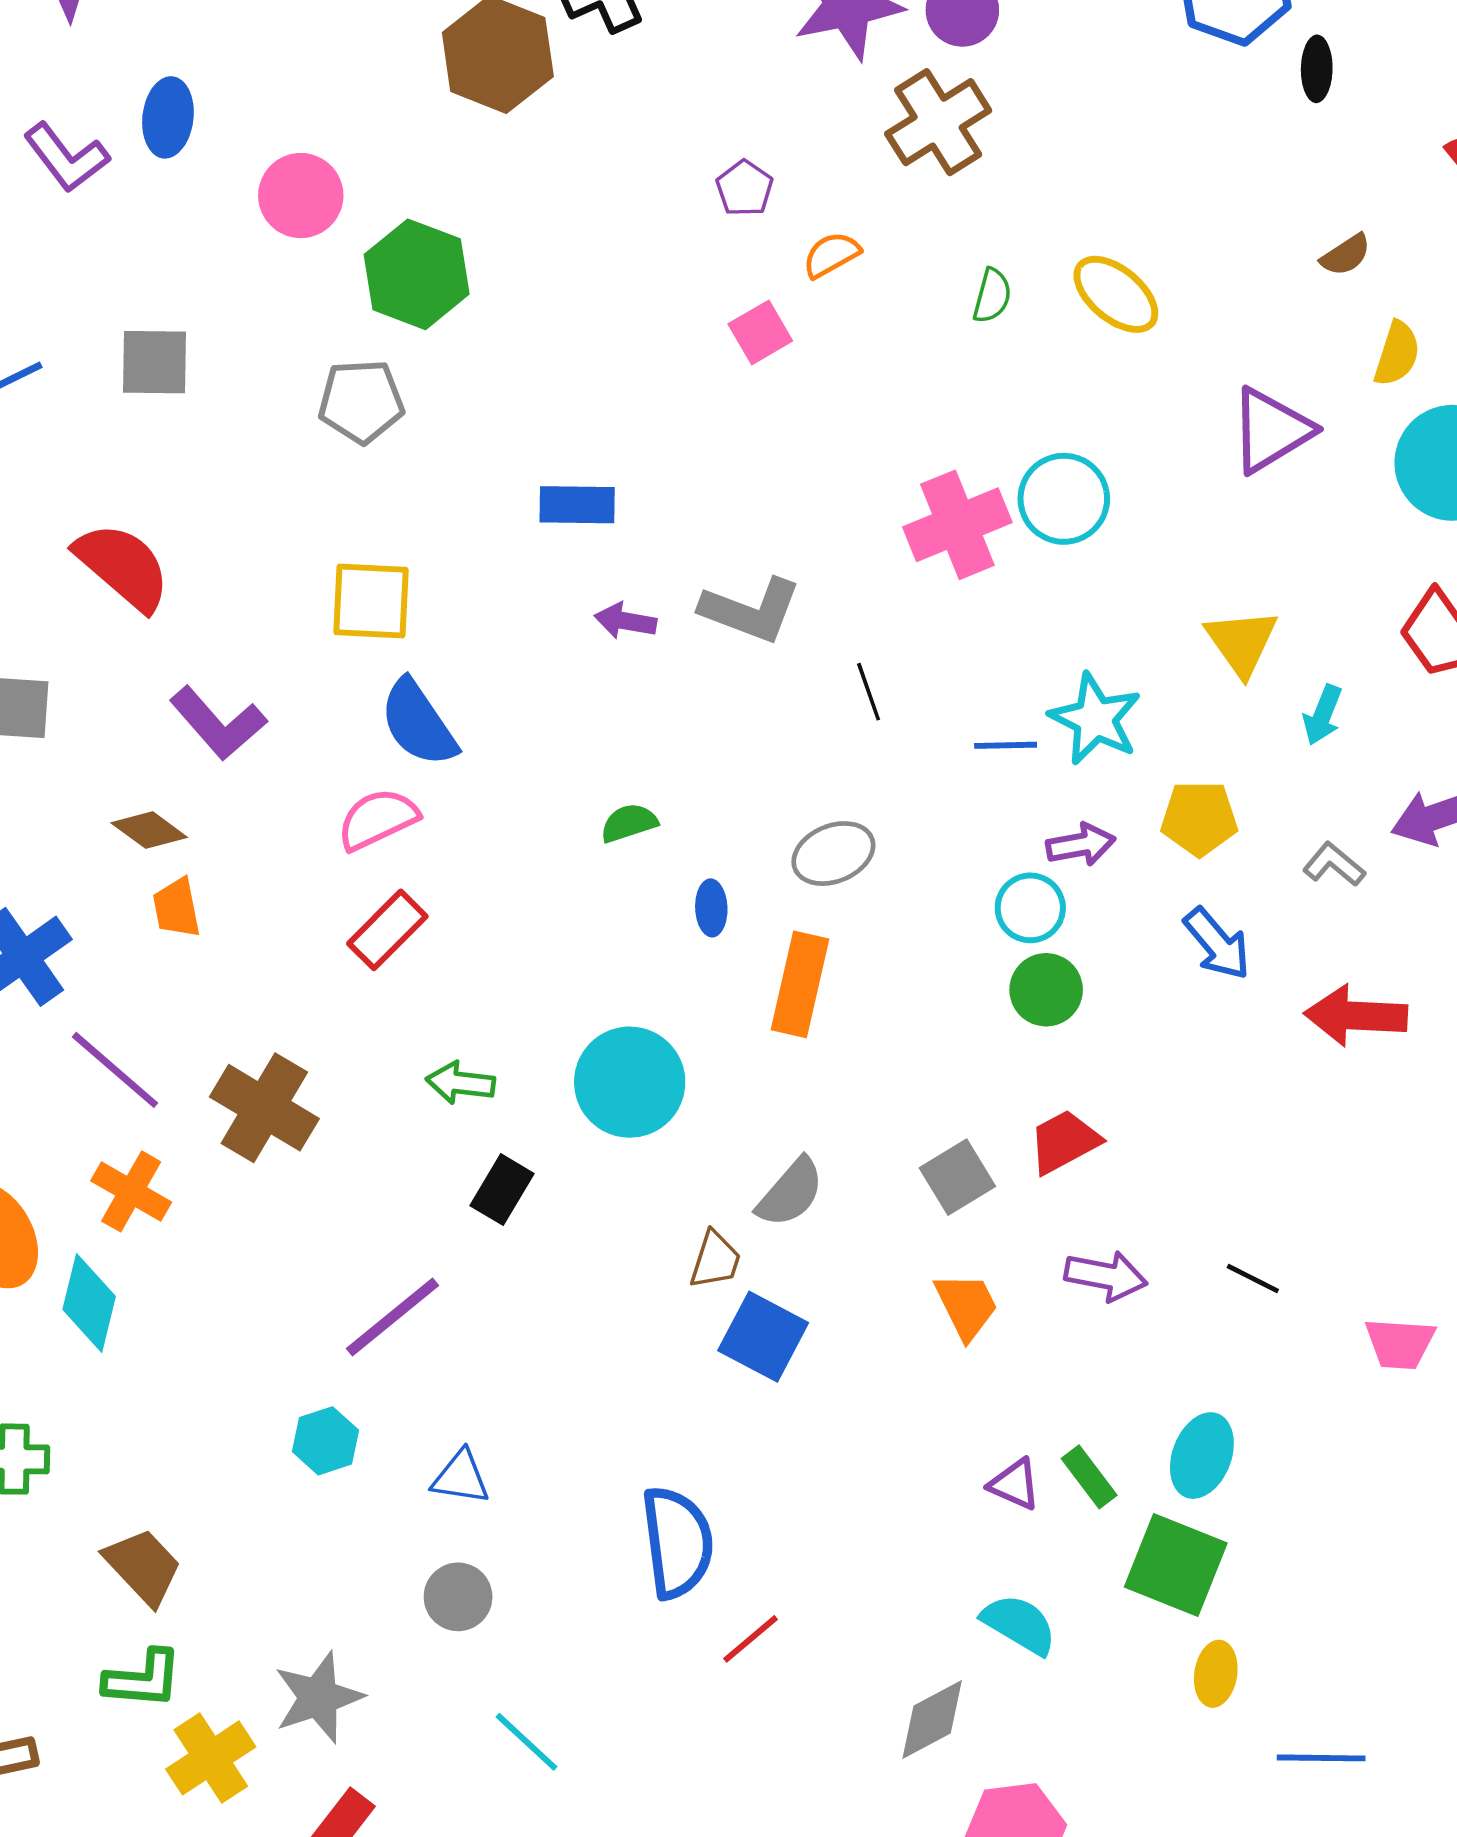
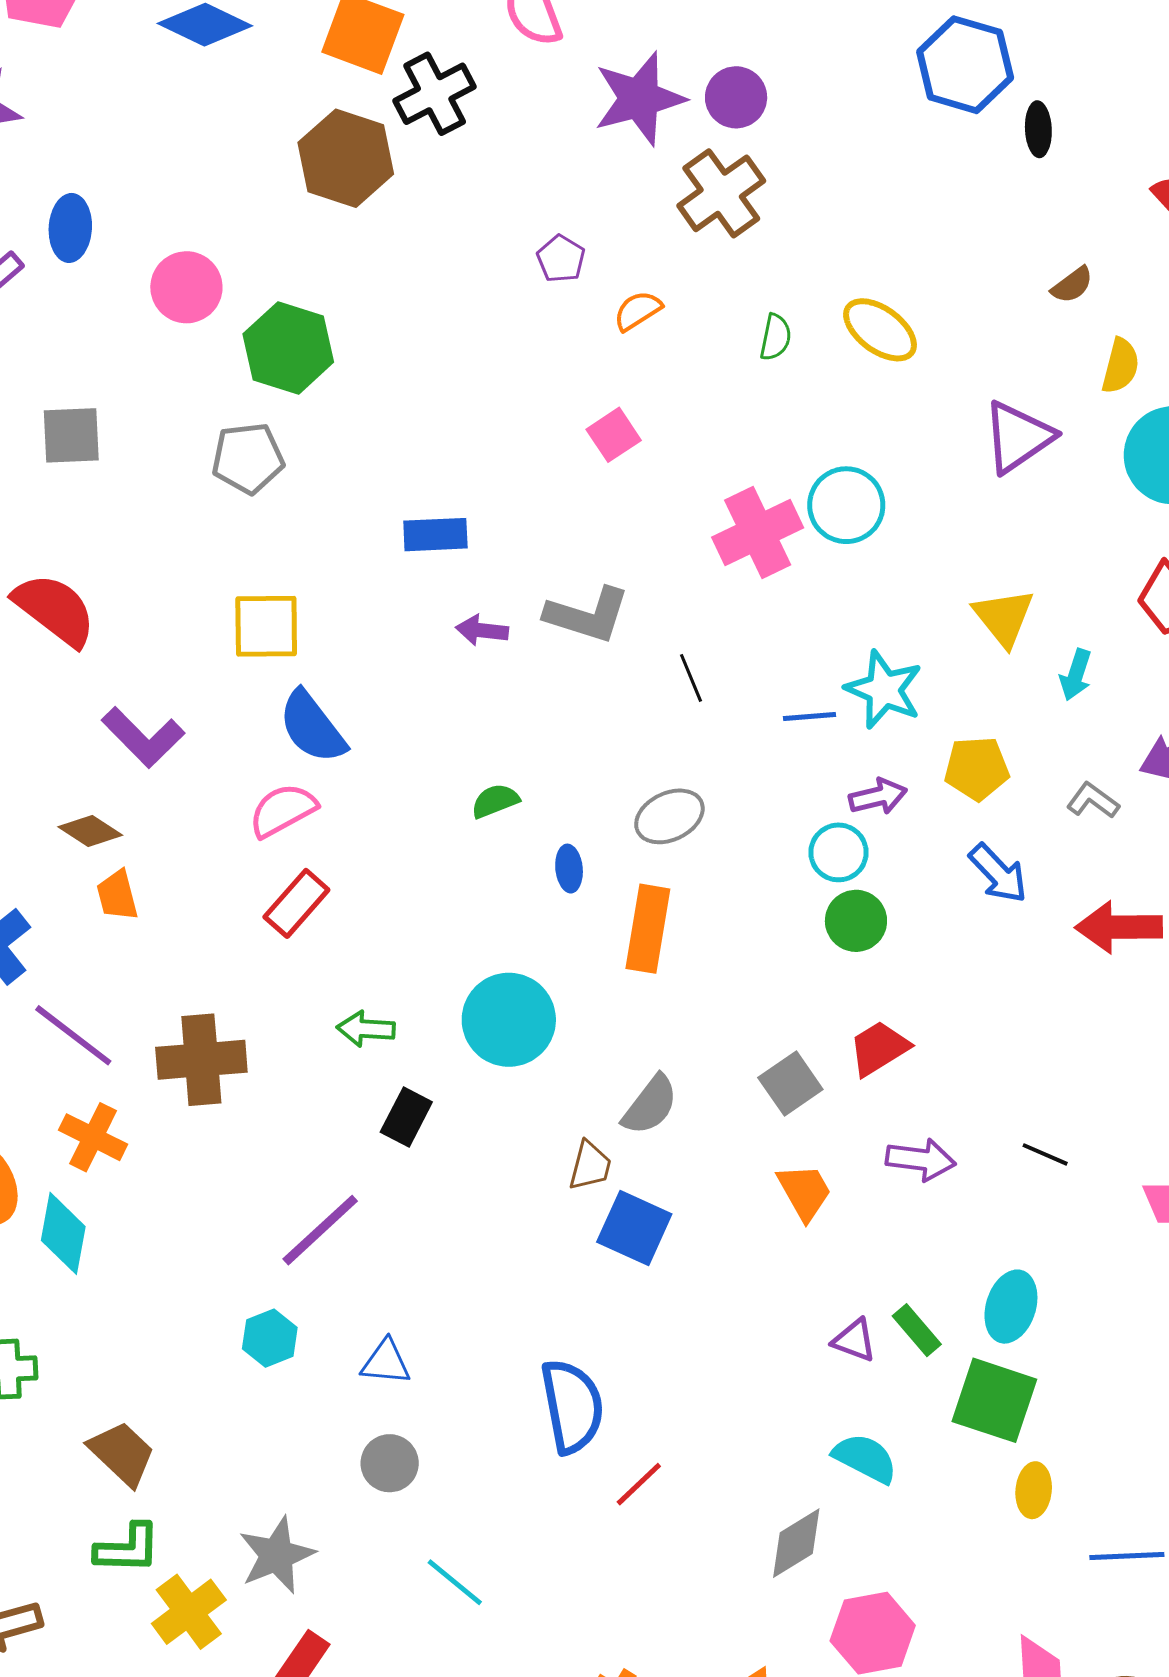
pink square: (760, 332) -> (614, 435), moved
brown cross: (264, 1108) -> (201, 1060), turned -32

